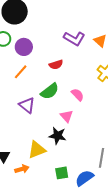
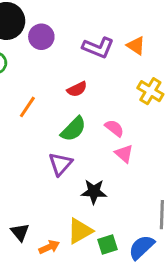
purple circle: (24, 47) -> (41, 37), moved
purple triangle: (27, 105) -> (60, 164), moved, turned 42
pink triangle: (66, 116) -> (124, 154), moved
yellow triangle: (37, 150) -> (80, 231), moved

